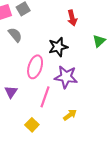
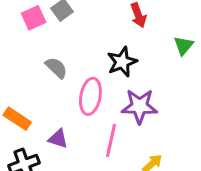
gray semicircle: (15, 35) -> (56, 68), moved
purple triangle: (11, 92) -> (58, 139), turned -40

